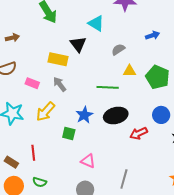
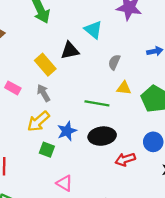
black triangle: (78, 44) -> (70, 51), turned 48
gray semicircle: (118, 49) -> (114, 62), turned -40
yellow rectangle: (58, 59) -> (45, 65), turned 30
yellow arrow: (45, 112) -> (38, 121), moved

